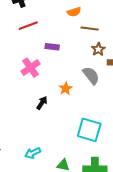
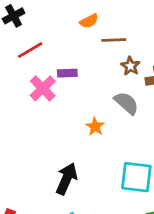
pink cross: (30, 68) -> (43, 88), moved
black arrow: (42, 103) -> (66, 179), moved, size x1.6

